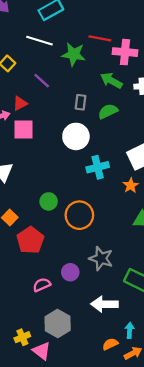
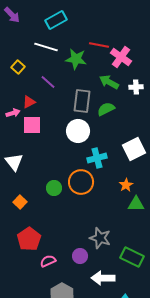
pink cross: (125, 52) -> (121, 57), turned 30
gray rectangle: (81, 102) -> (82, 101), size x1.6
orange star: (131, 185) -> (126, 185), moved
orange circle: (79, 215) -> (81, 182), moved
red pentagon: (30, 240) -> (29, 239), moved
purple circle: (70, 272) -> (80, 256), moved

